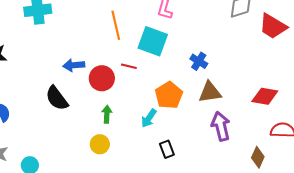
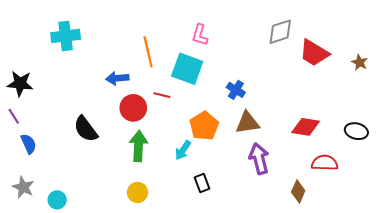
blue arrow: (74, 65) -> (117, 78), moved
green arrow: (107, 114) -> (139, 146), size x1.6
yellow circle: (100, 144) -> (137, 192), moved

